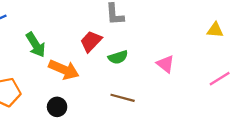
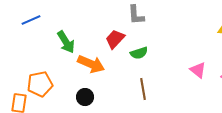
pink triangle: (165, 64) -> (198, 70), moved
brown line: (123, 98) -> (143, 89), turned 65

